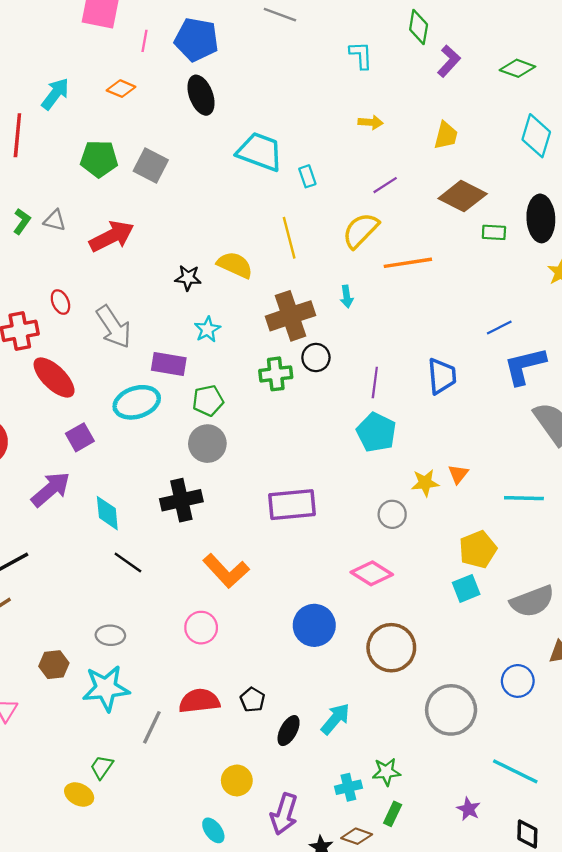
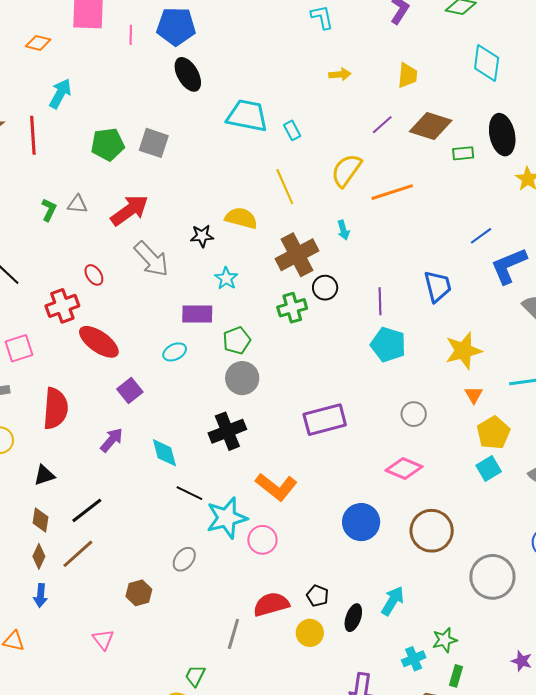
orange diamond: (121, 89) -> (38, 43), moved
purple line: (385, 185) -> (382, 125), moved
gray arrow: (114, 327) -> (151, 259), moved
cyan ellipse: (137, 402) -> (175, 352), size x0.6
orange triangle: (458, 474) -> (474, 395), moved
yellow star: (425, 483) -> (463, 351), moved, size x1.5
purple arrow: (51, 489) -> (112, 440), size x0.7
gray ellipse: (110, 635) -> (184, 559), turned -45
cyan star: (106, 688) -> (227, 518), moved
yellow circle: (237, 780) -> (310, 633), moved

